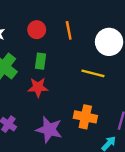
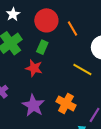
red circle: (37, 30) -> (46, 20), size x1.5
orange line: (69, 30) -> (72, 29), turned -35

